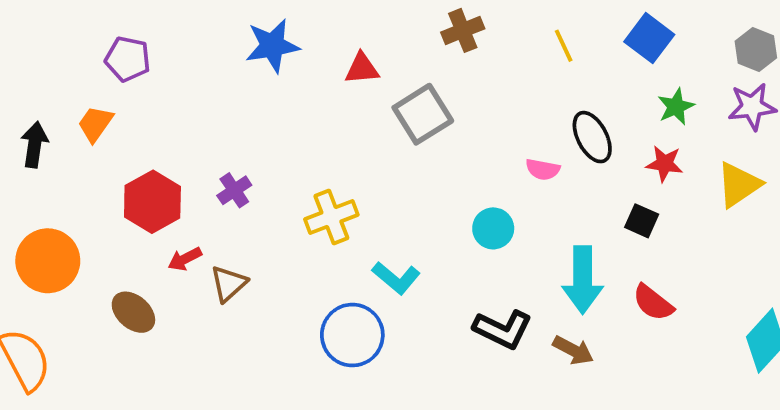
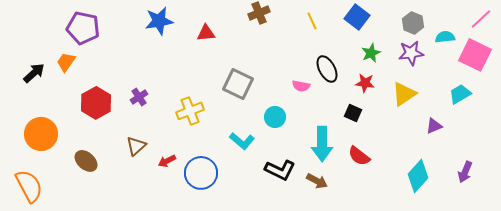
purple pentagon: (128, 59) -> (83, 28), size x1.4
gray square: (423, 114) -> (238, 84), moved, turned -32
black arrow: (34, 145) -> (34, 73), turned 40
red arrow: (185, 259) -> (167, 161), moved
cyan L-shape: (396, 278) -> (242, 141), moved

